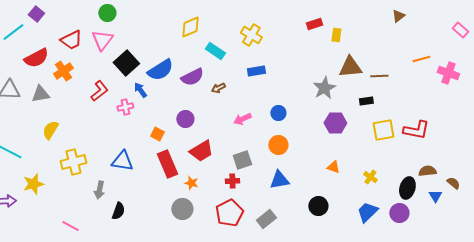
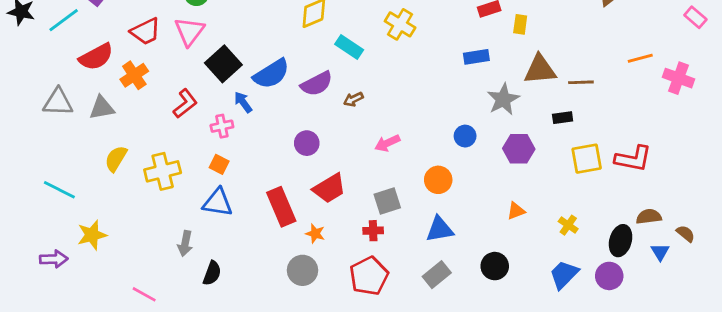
blue rectangle: (256, 71) -> (476, 57), moved
blue circle: (278, 113) -> (465, 136), moved
orange square: (157, 134) -> (219, 164), moved
yellow cross: (73, 162) -> (163, 171), moved
orange triangle: (333, 167) -> (516, 211), turned -40
gray rectangle: (266, 219) -> (437, 275), moved

